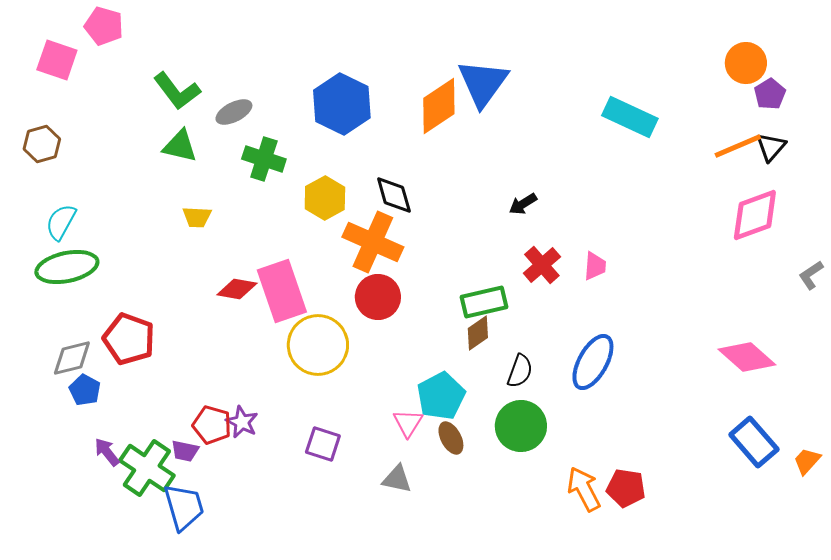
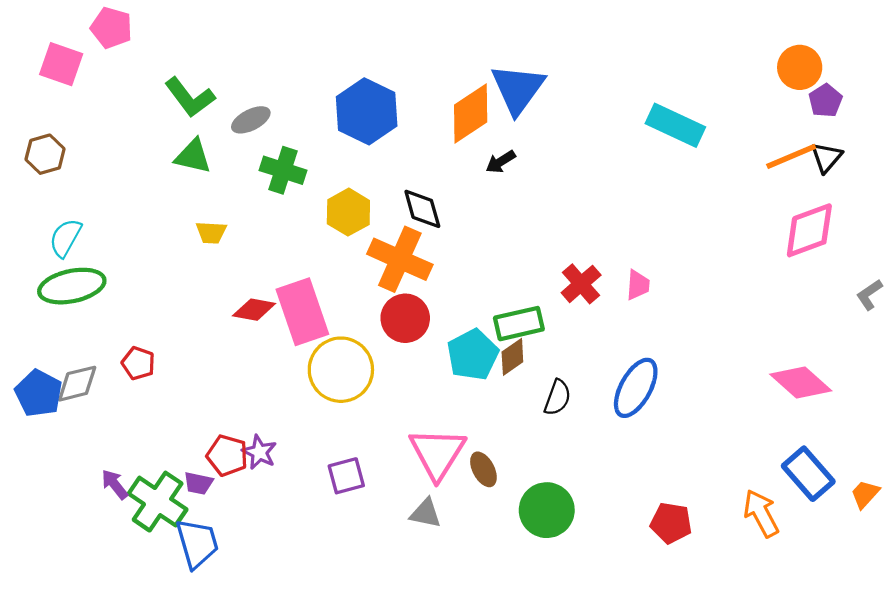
black arrow: (523, 204) -> (501, 162), moved
red pentagon: (129, 339) -> (138, 363), size x0.6
blue pentagon: (85, 390) -> (39, 393), moved, size x1.4
cyan pentagon: (441, 396) -> (473, 355), moved
pink triangle: (408, 423) -> (437, 453), size x1.8
green circle: (521, 426) -> (547, 510), moved
purple square: (323, 444) -> (346, 476), turned -33
orange arrow: (584, 489) -> (761, 513), moved

